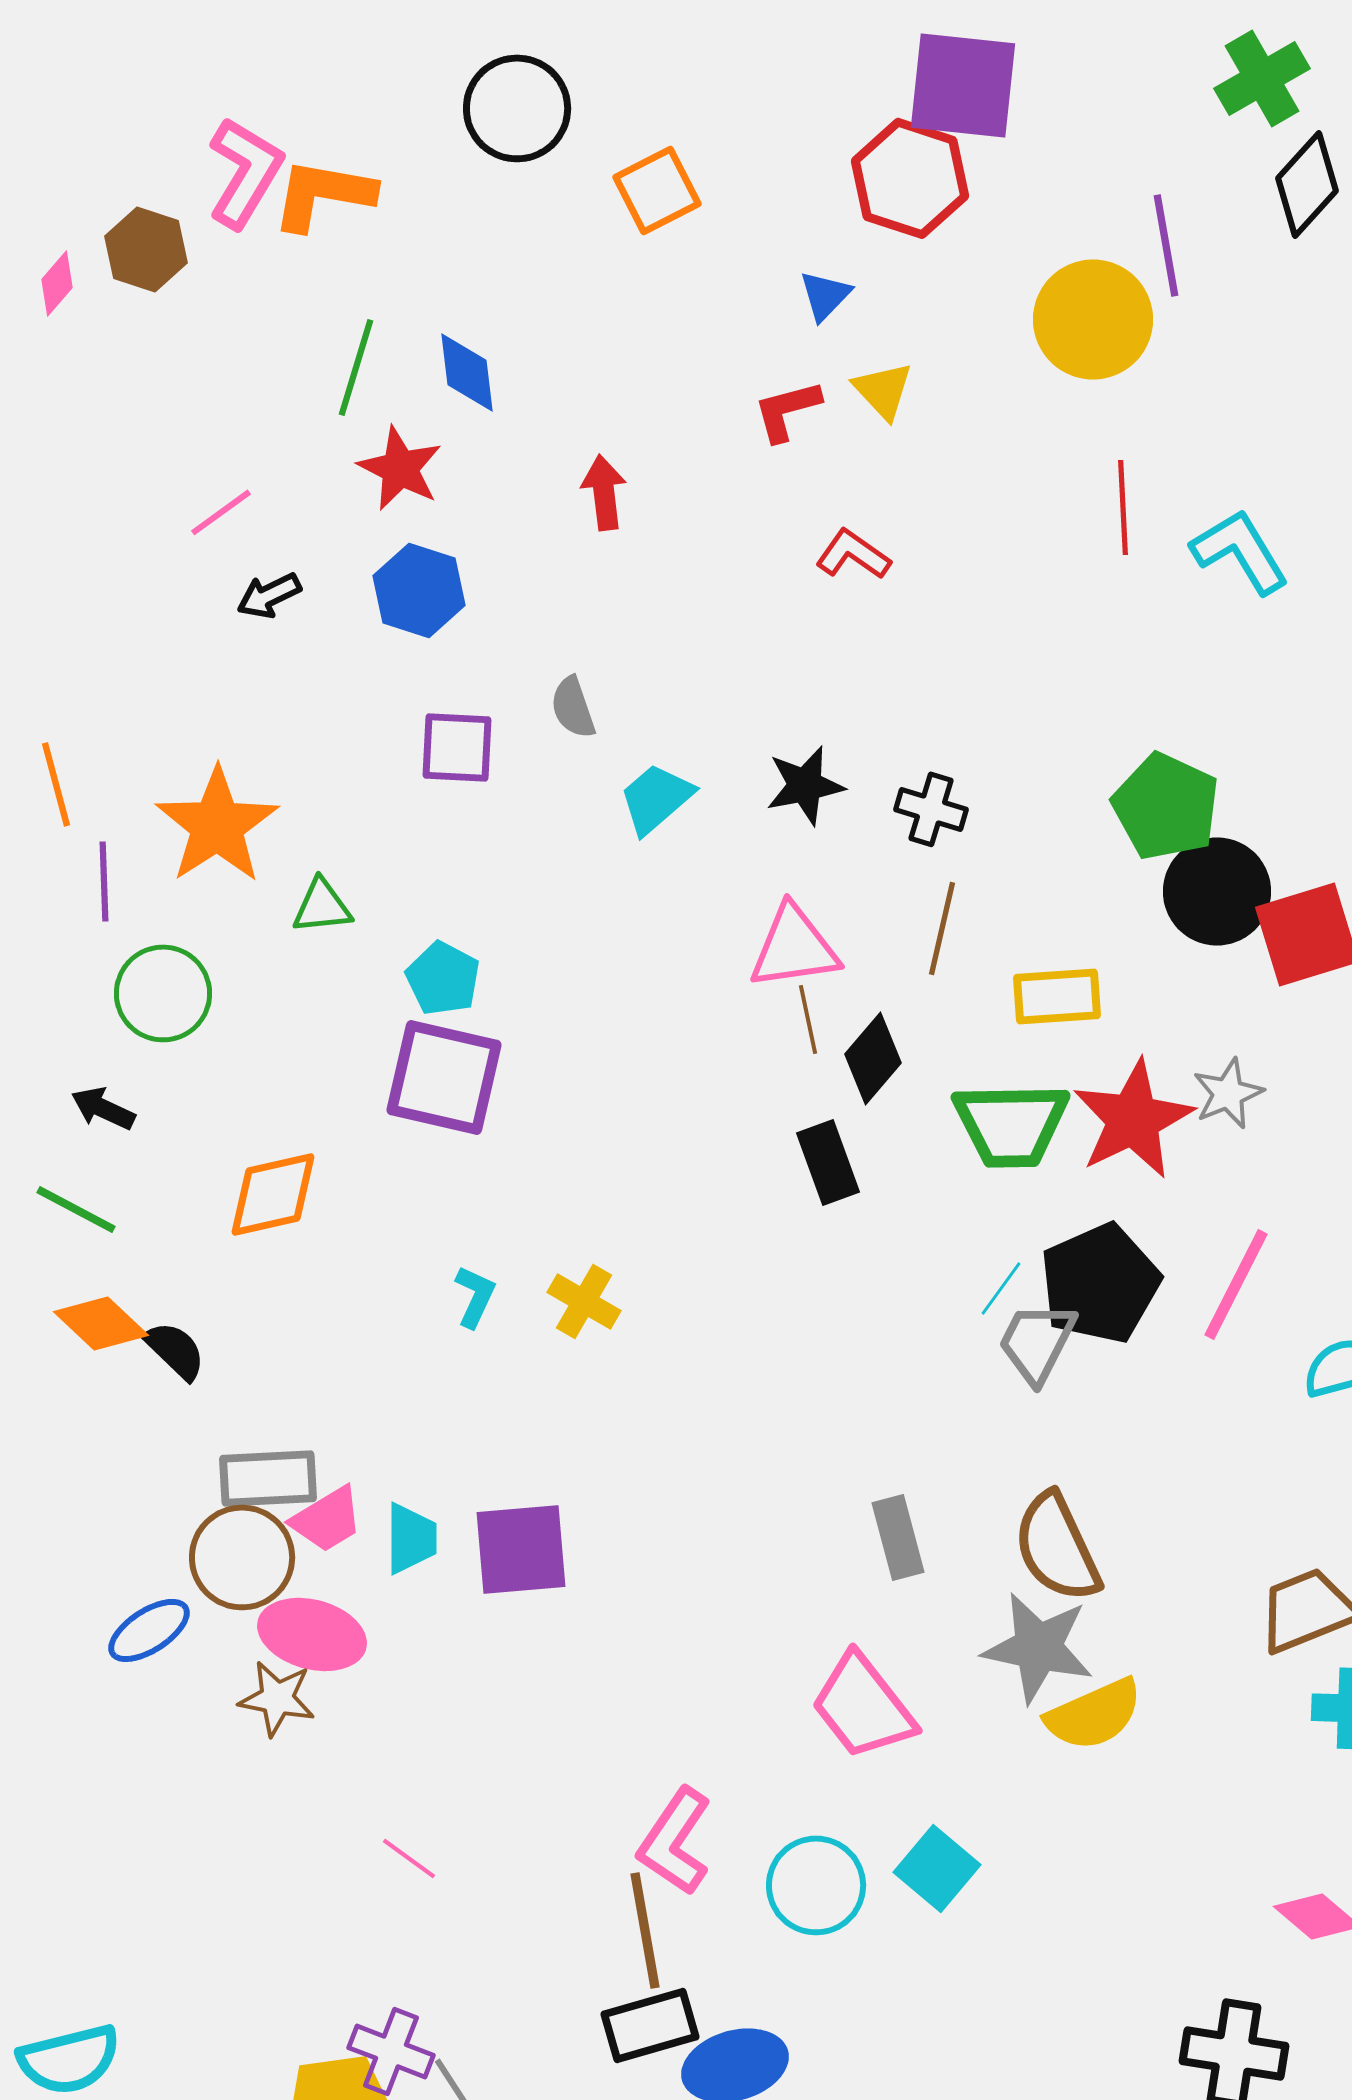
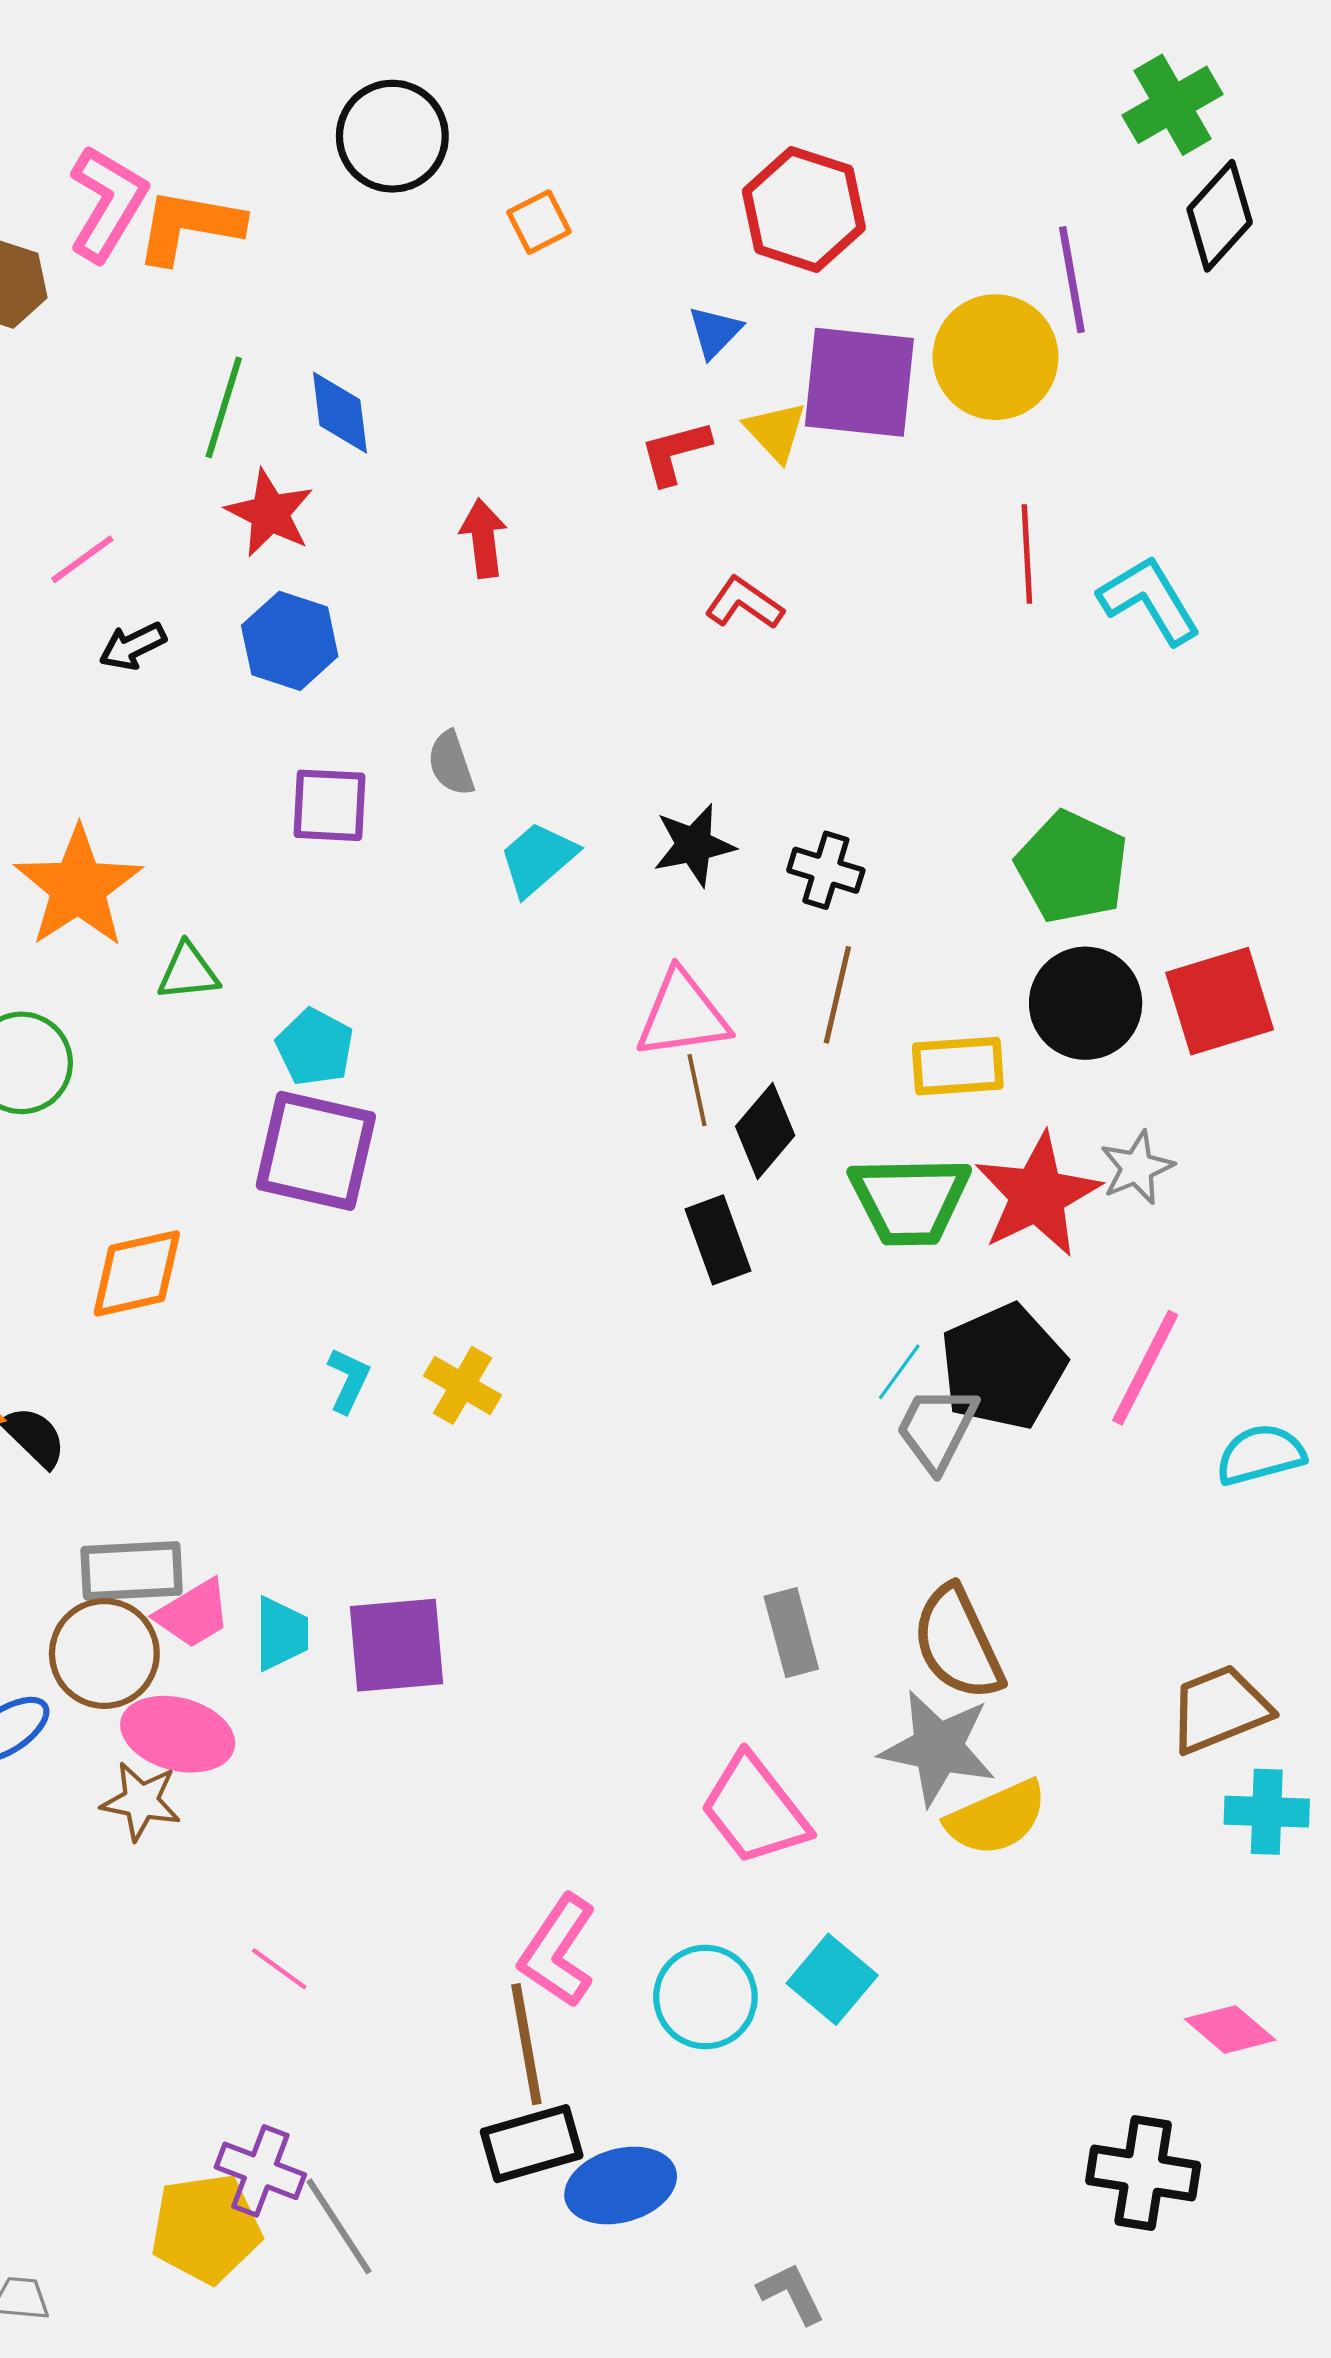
purple square: (963, 85) -> (859, 382), moved
orange square: (657, 190) -> (539, 222), size x0.7
black circle: (1217, 891) -> (1086, 1003), moved

